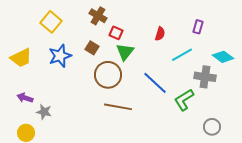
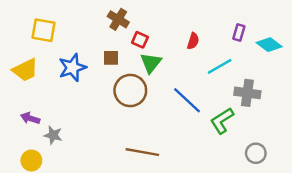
yellow square: (51, 22) -> (43, 30), moved, turned -30
brown square: (92, 48) -> (111, 58), turned -32
cyan diamond: (223, 57) -> (269, 45), moved
brown line: (118, 107) -> (142, 152), moved

